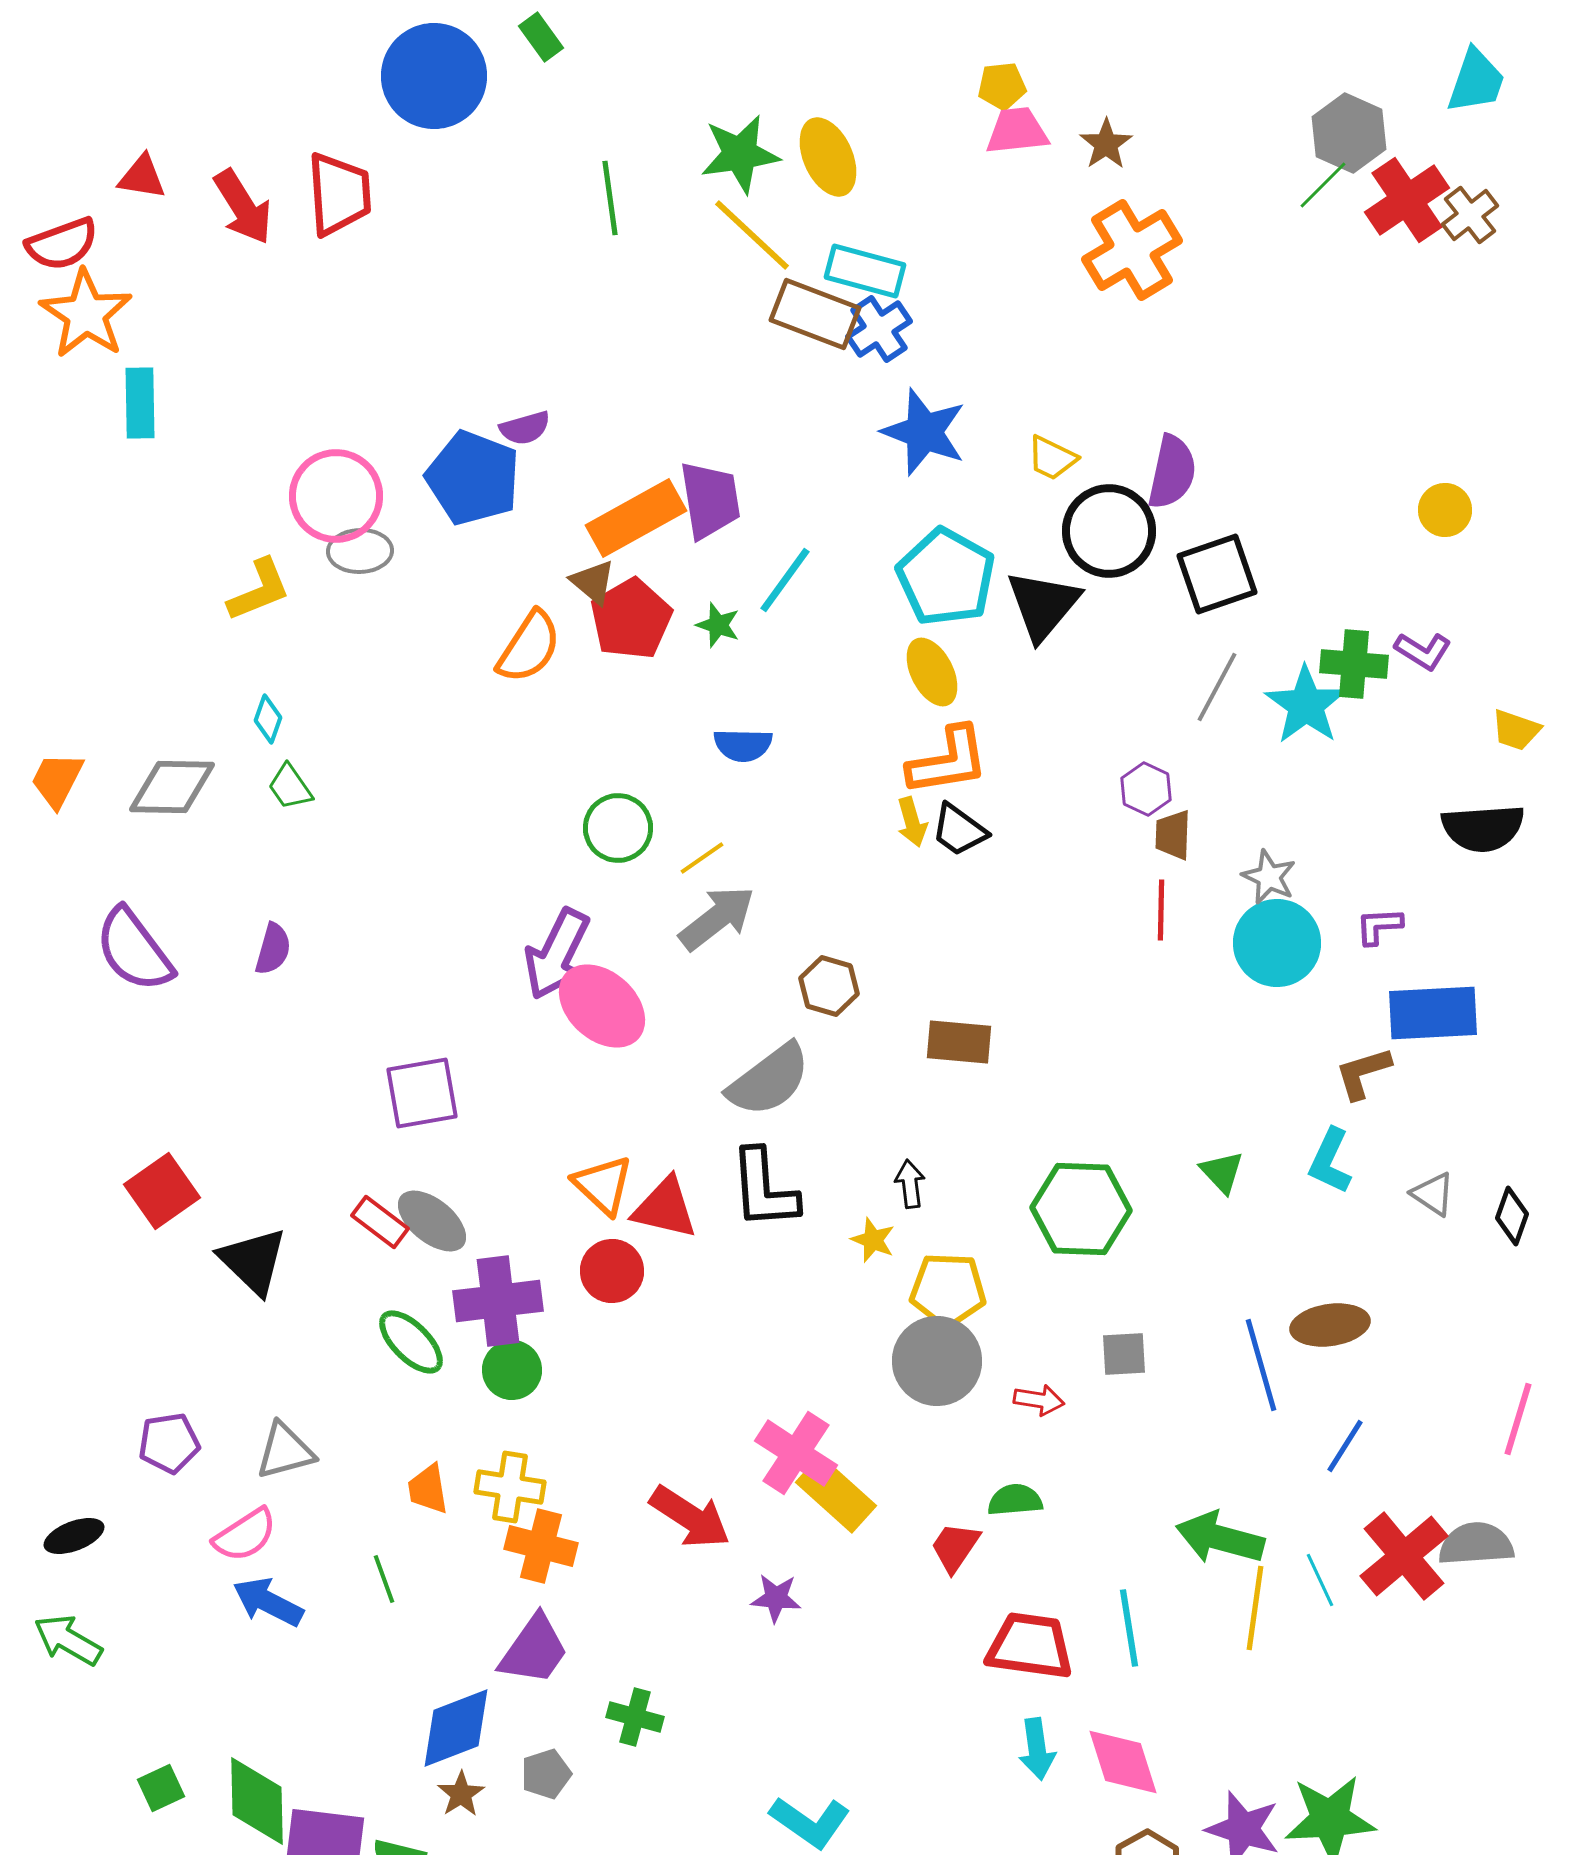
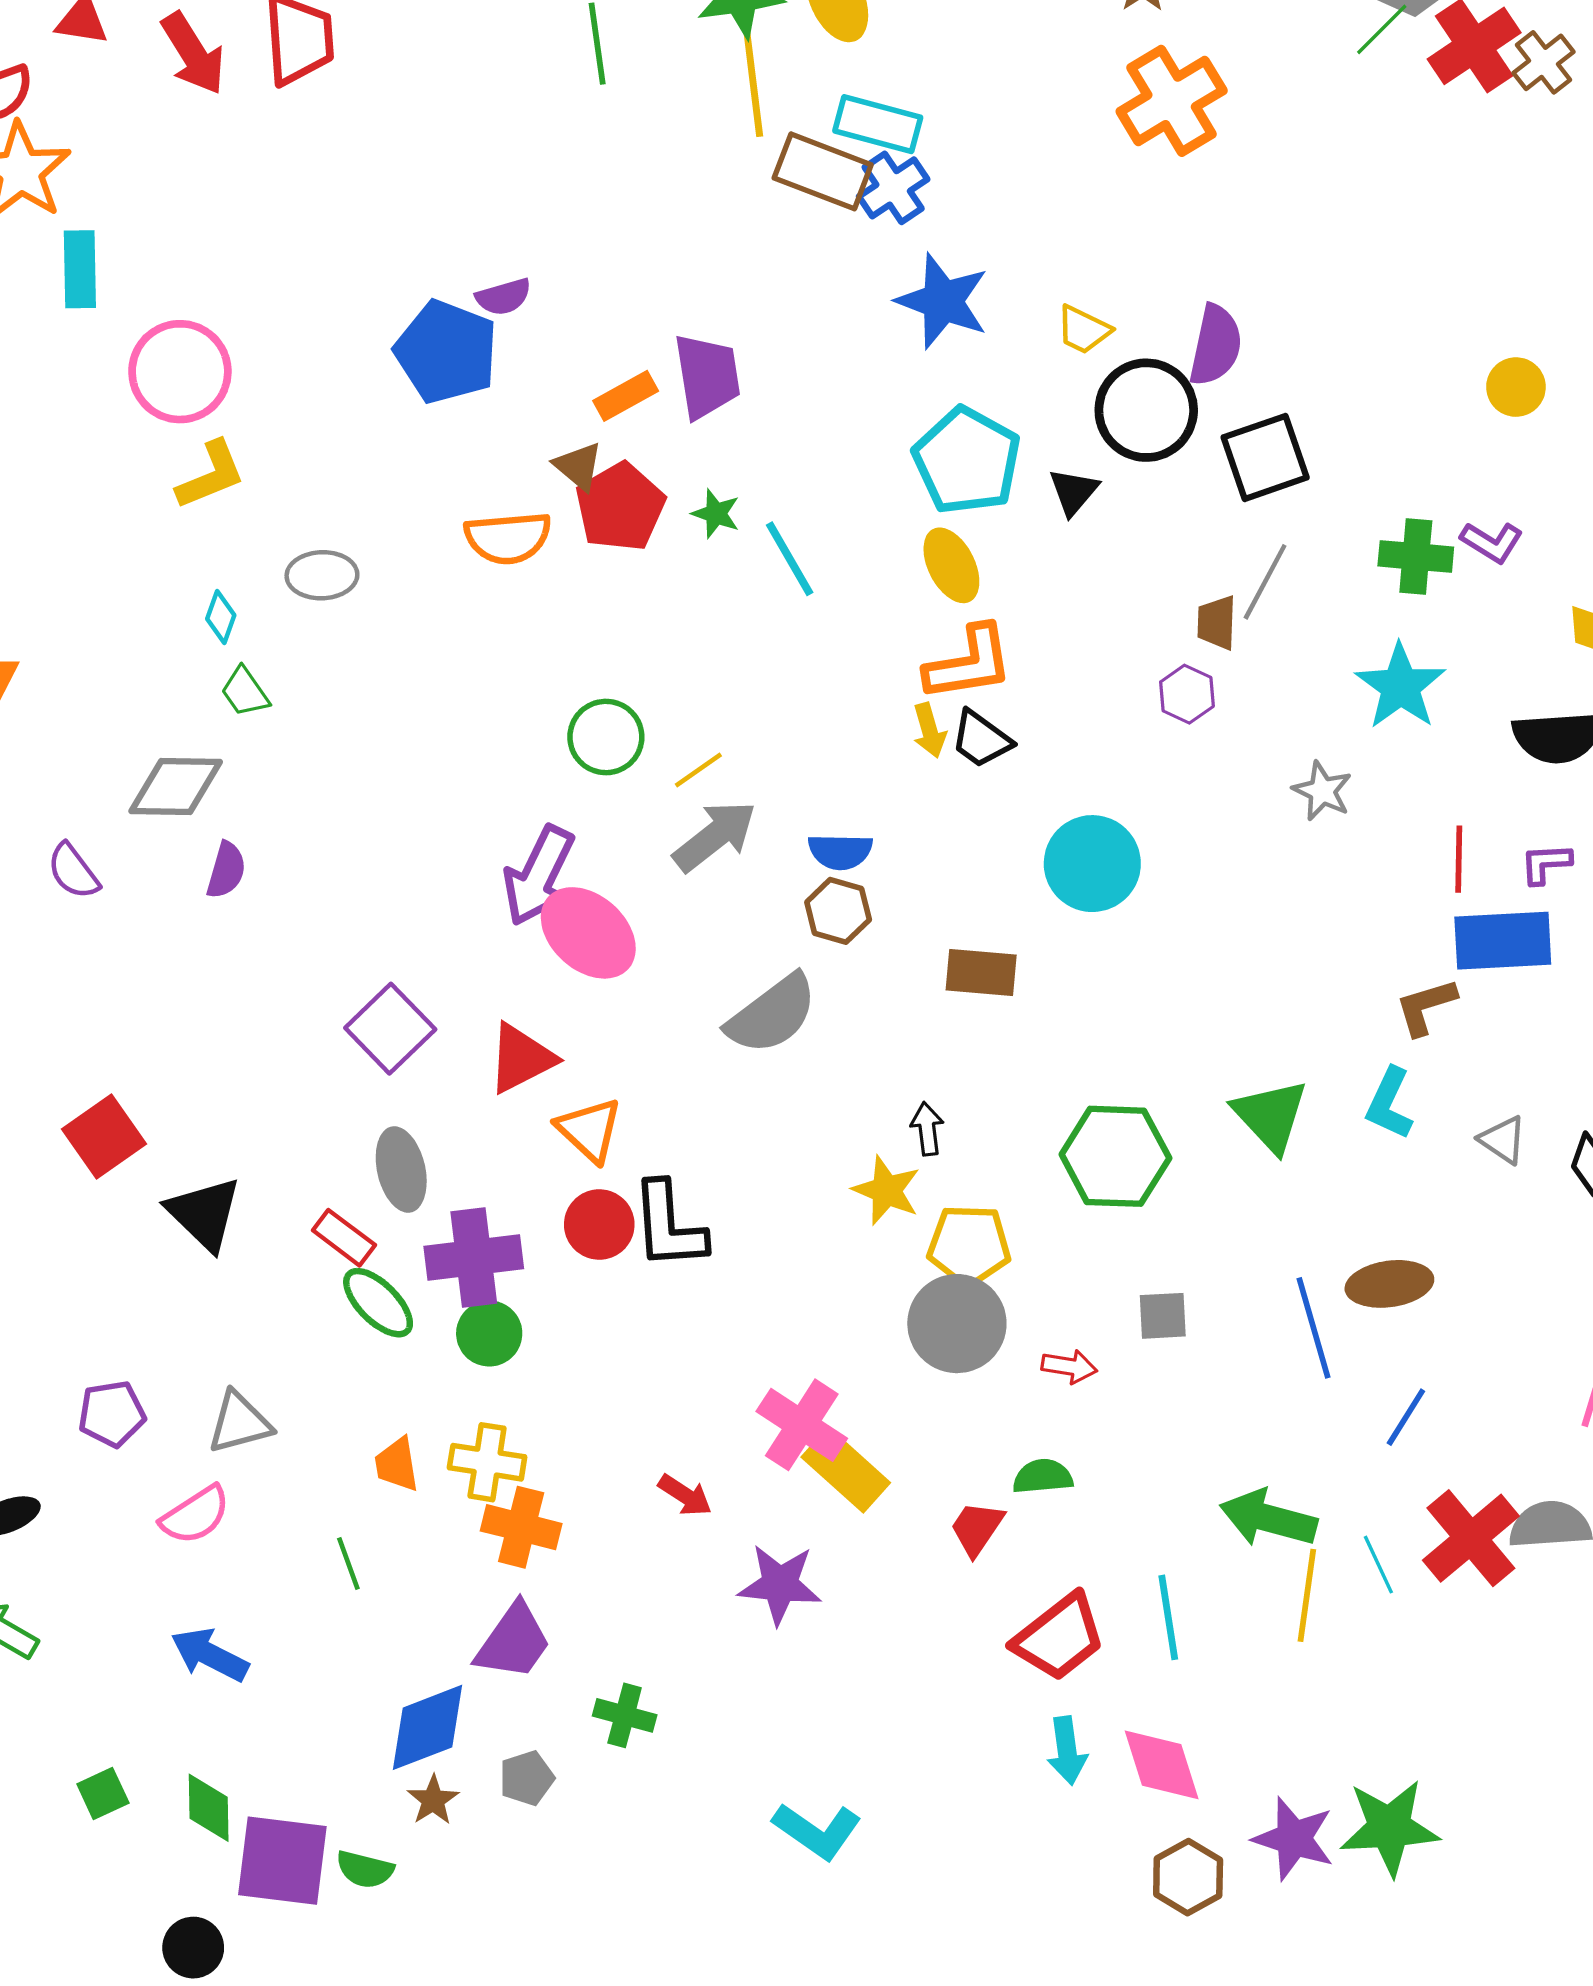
yellow line: (752, 235) -> (753, 84), turned 40
pink circle: (336, 496) -> (180, 372), moved
orange rectangle: (636, 518) -> (626, 396), size x0.6
gray ellipse: (360, 551) -> (322, 575), moved
cyan line: (785, 580) -> (790, 559), moved, turned -66
black triangle: (1043, 605) -> (1074, 492), size x0.6
orange semicircle: (529, 647) -> (508, 538), turned 52
cyan star: (1306, 705) -> (1400, 686), moved
blue semicircle: (743, 745) -> (840, 851), moved
gray diamond: (172, 787) -> (176, 787), moved
brown trapezoid: (1173, 835) -> (1217, 623), moved
red line: (1161, 910) -> (1459, 859), moved
purple L-shape: (1379, 926) -> (1546, 864), moved
cyan circle: (1277, 943) -> (1092, 864), moved
purple semicircle: (134, 950) -> (73, 871), size x0.6
purple square: (422, 1093) -> (390, 1029), turned -34
green triangle: (1222, 1172) -> (1271, 1116), size x1.6
black L-shape: (764, 1189) -> (669, 1226), moved
red triangle: (665, 1208) -> (521, 1058), moved, turned -40
gray ellipse: (432, 1221) -> (401, 1169), turned 38
red rectangle: (380, 1222) -> (344, 1238), moved
yellow star: (873, 1240) -> (886, 1190), size x1.4
red arrow: (690, 1517) -> (685, 1495), size x0.6
purple star: (776, 1598) -> (780, 1584), size x1.5
blue arrow: (268, 1602) -> (210, 1655), moved
red trapezoid: (1030, 1646) -> (1059, 1637), turned 134
green diamond: (257, 1801) -> (209, 1808), size x0.7

